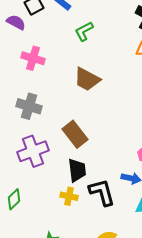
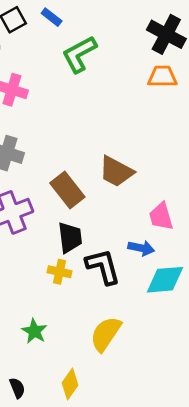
green L-shape: (84, 31) -> (79, 54), size x1.4
brown trapezoid: (87, 79) -> (116, 172), moved

